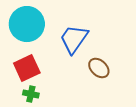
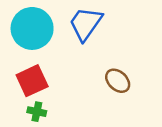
blue trapezoid: (74, 39) -> (86, 24), moved

